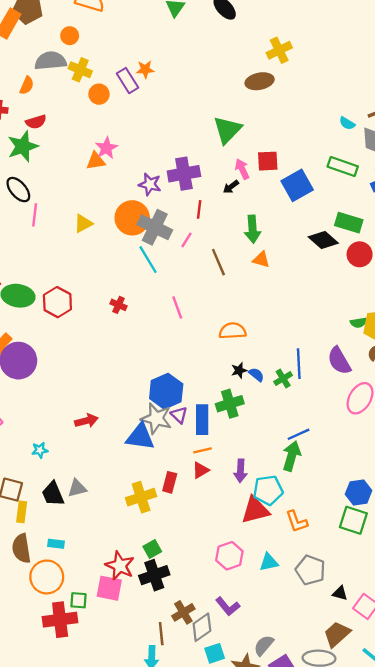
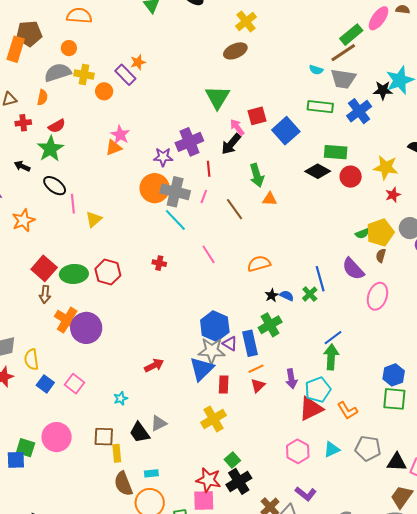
black arrow: (231, 187) -> (231, 144), size x1.6
yellow triangle: (83, 223) -> (94, 219), moved
blue triangle: (140, 437) -> (202, 369), turned -40
red rectangle: (170, 482) -> (224, 385), moved
black triangle: (340, 593) -> (397, 462), size x1.5

